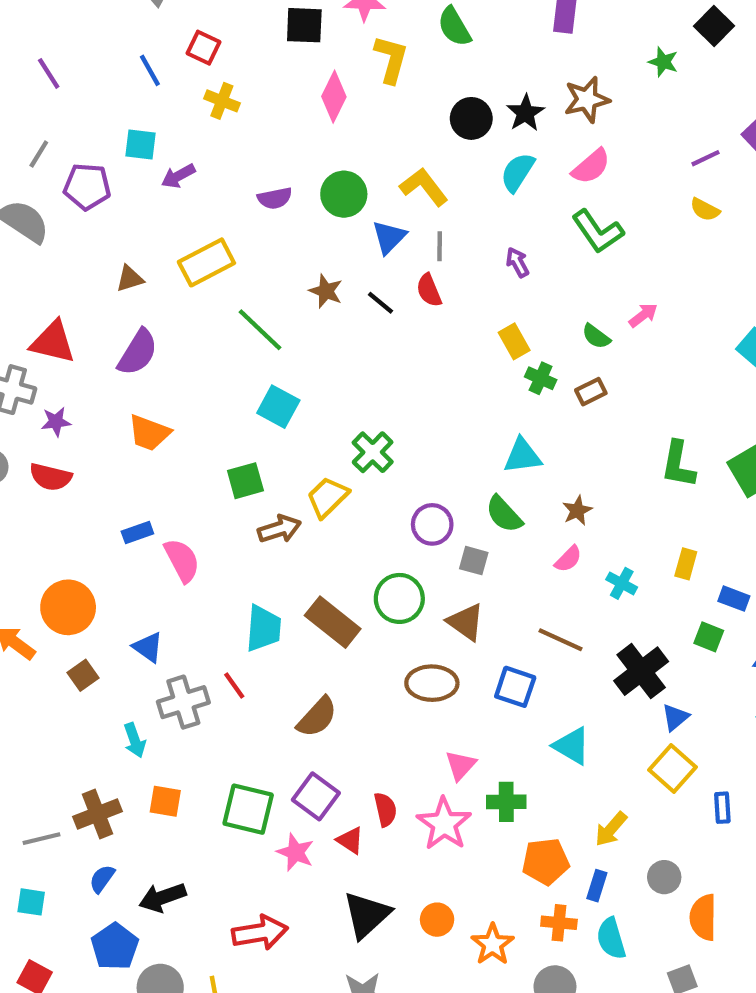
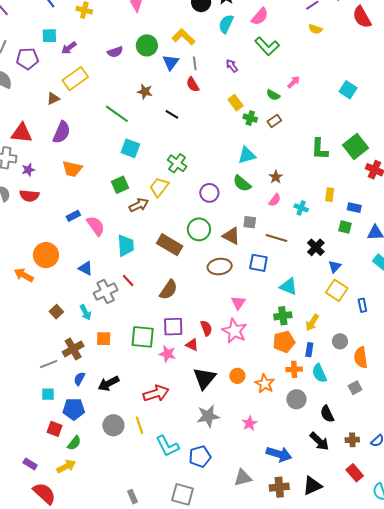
yellow rectangle: (206, 262) -> (75, 79), moved
black line: (381, 303) -> (172, 114), moved
gray square: (474, 561) -> (250, 222), moved
cyan trapezoid: (263, 628) -> (126, 246), moved
black cross: (641, 671) -> (316, 247), size x0.7
brown square: (83, 675) -> (56, 312), moved
purple square: (316, 796) -> (173, 327), turned -30
green cross: (506, 802) -> (283, 316), moved
blue pentagon: (115, 946) -> (74, 409), moved, turned -30

